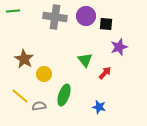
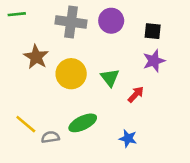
black square: (106, 24) -> (153, 31), moved
brown star: (24, 59) -> (36, 57), moved
yellow circle: (44, 74) -> (71, 74), moved, size x1.5
green ellipse: (64, 95) -> (83, 123), turned 45

